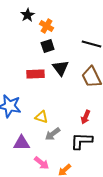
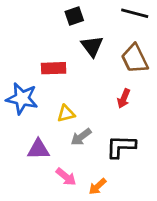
red rectangle: (36, 74) -> (54, 68), moved
yellow triangle: (42, 117) -> (66, 114), turned -32
red arrow: (86, 117) -> (124, 98), moved

